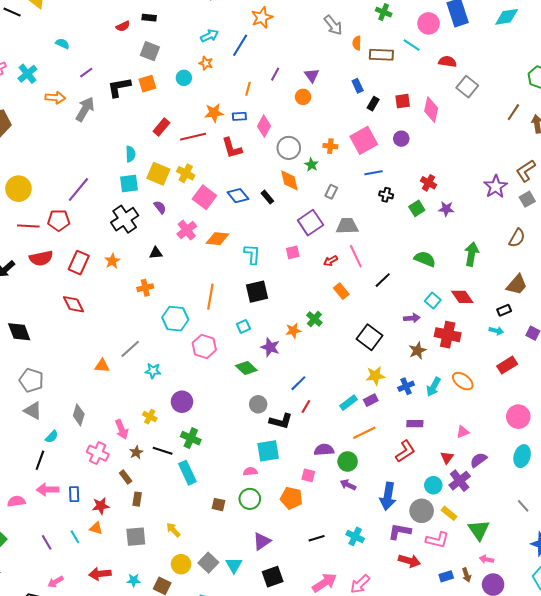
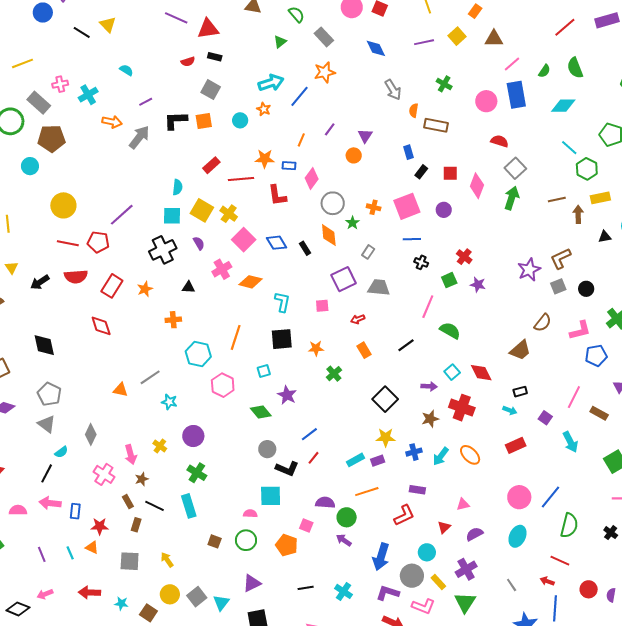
cyan arrow: (209, 36) -> (271, 83), size x1.4
cyan line: (412, 45) -> (569, 148), moved
brown line: (513, 112) -> (557, 200), turned 36
green arrow: (471, 254) -> (512, 198), moved
pink line: (356, 256) -> (428, 307), moved, turned 40
brown trapezoid: (517, 285) -> (520, 350), moved
orange star: (293, 331) -> (316, 348), moved
black line: (163, 451) -> (155, 506), moved
purple cross: (460, 481) -> (466, 569), moved

